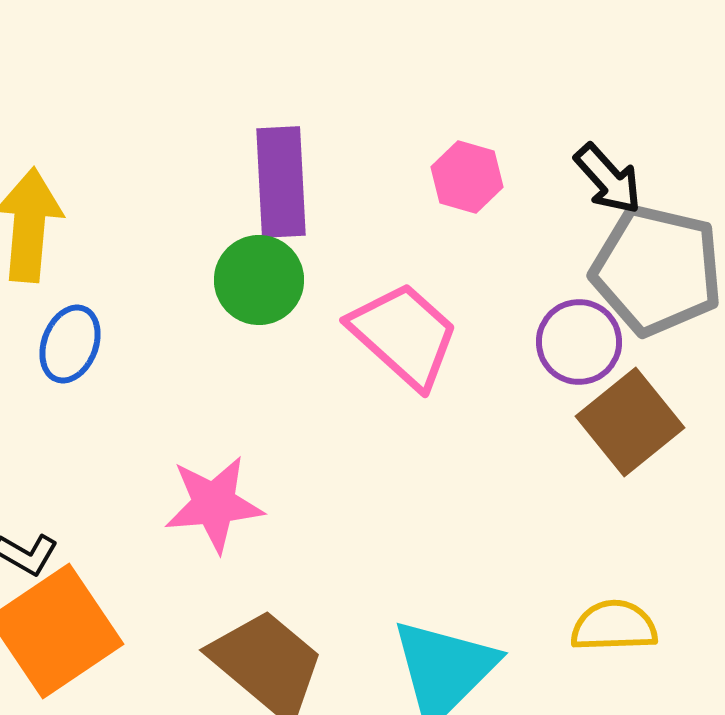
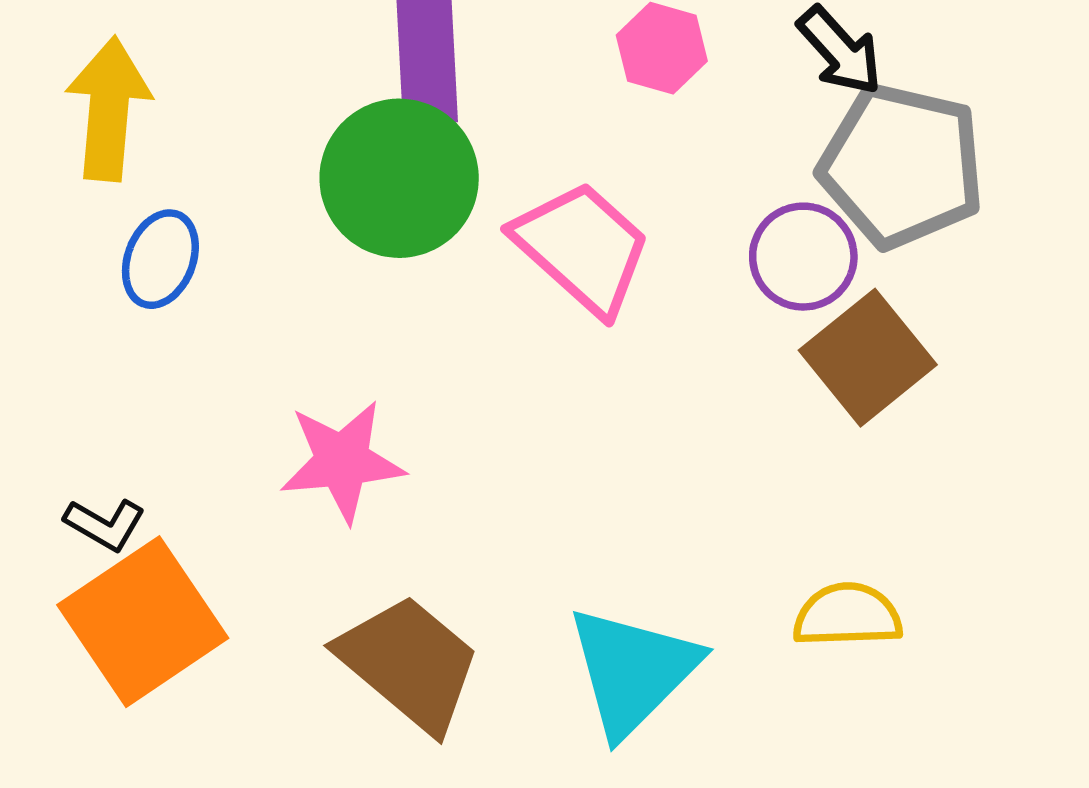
green circle: (259, 280) -> (399, 178), size x1.4

